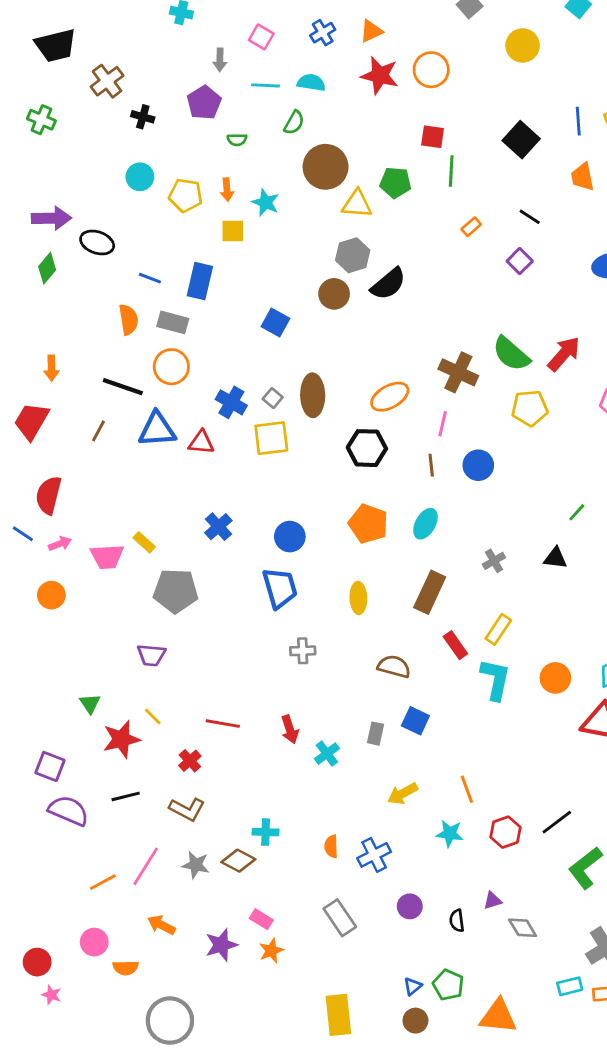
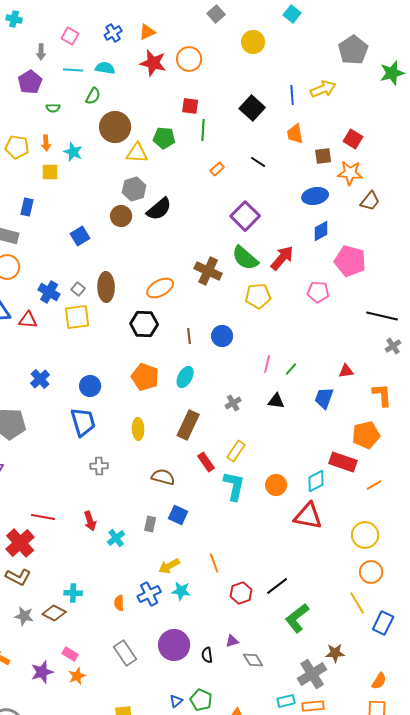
purple square: (520, 261) -> (245, 216), moved, size x1.6
blue rectangle: (200, 281) -> (27, 207), size x0.7
blue square: (276, 322) -> (80, 236), turned 30
pink line: (443, 424) -> (267, 364), moved
red cross: (190, 761) -> (20, 543), size x1.8
cyan star: (450, 834) -> (181, 591), moved
blue cross: (374, 855) -> (149, 594), moved
purple circle: (410, 906) -> (174, 645), size x1.8

